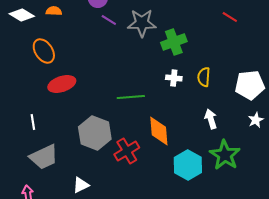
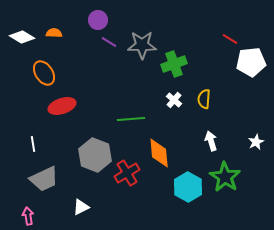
white cross: (174, 78) -> (174, 100), turned 35
white pentagon: (250, 85) -> (251, 62), moved

